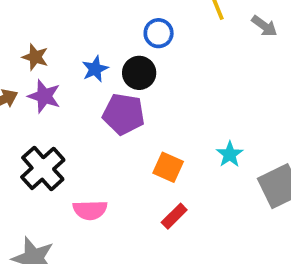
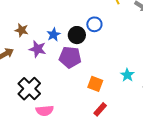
blue circle: (159, 33) -> (94, 24), moved
purple star: (44, 96) -> (37, 49), moved
pink semicircle: (90, 210) -> (45, 111), moved

